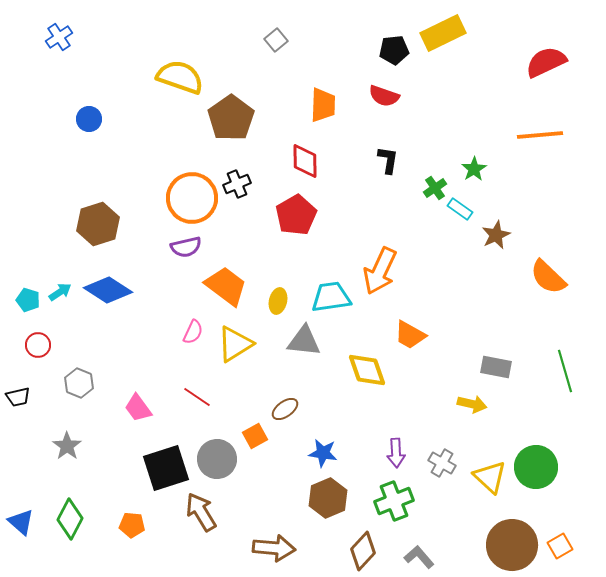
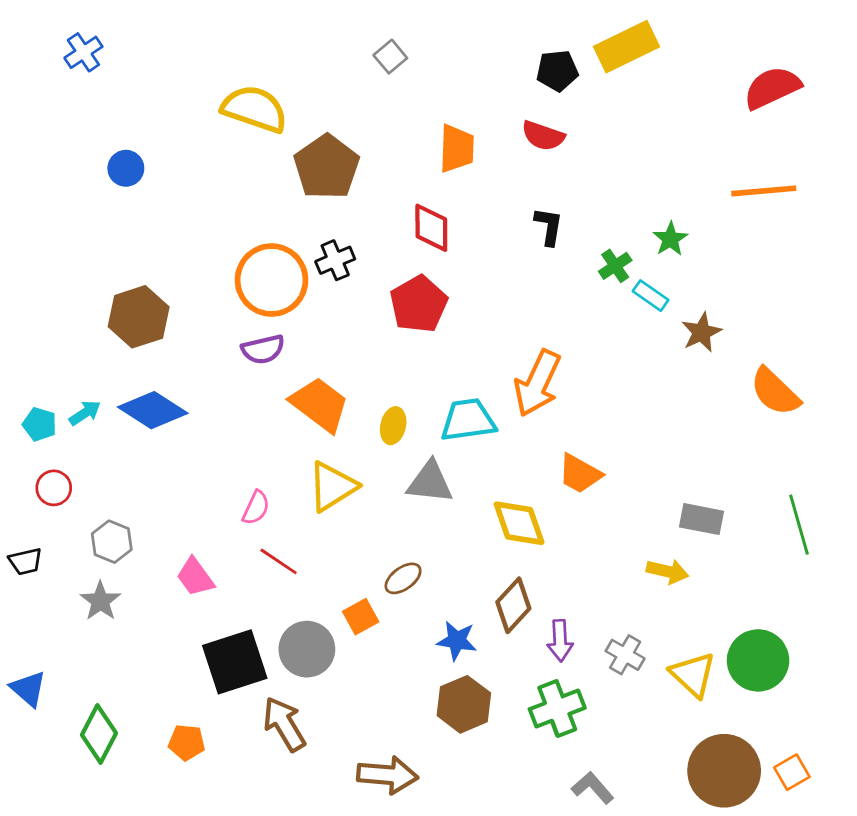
pink semicircle: (193, 332) -> (256, 508), moved
gray star: (67, 446) -> (100, 601), moved
blue triangle: (21, 522) -> (28, 689), moved
brown diamond: (363, 551) -> (513, 605), moved

